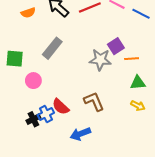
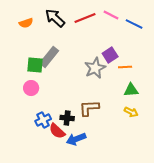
green square: (15, 59) -> (35, 65), moved
gray star: (100, 60) -> (95, 68), turned -30
brown L-shape: (94, 101) -> (89, 108), turned -70
red semicircle: (61, 107) -> (57, 131), moved
black cross: (33, 119) -> (67, 118), moved, turned 32

